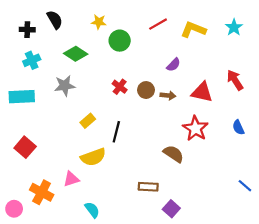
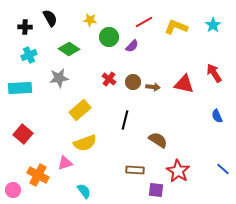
purple semicircle: (173, 65) -> (132, 46), moved
yellow rectangle: (88, 121) -> (80, 110), size x1.5
red star: (195, 128) -> (178, 171), moved
black line: (116, 132) -> (125, 120), moved
purple square: (171, 209) -> (156, 190), turned -35

